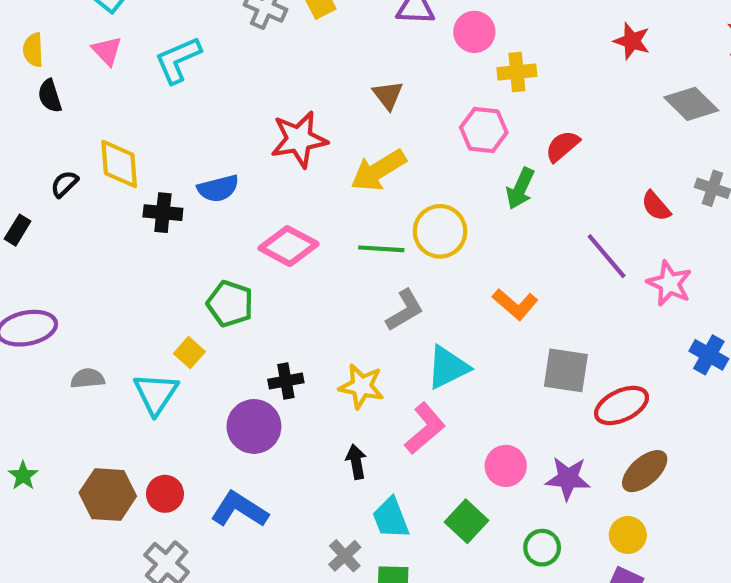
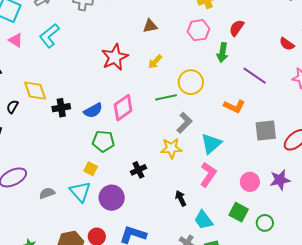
brown triangle: (388, 95) -> (150, 26), turned -49
yellow arrow: (378, 170) -> (155, 62), size x0.6
blue semicircle: (218, 188) -> (93, 110), moved
pink diamond: (289, 246) -> (123, 108), turned -48
purple line: (607, 256) -> (255, 76), moved
yellow star: (361, 386) -> (171, 148), moved
purple circle: (254, 426) -> (112, 198), moved
green circle: (542, 548) -> (265, 223), moved

